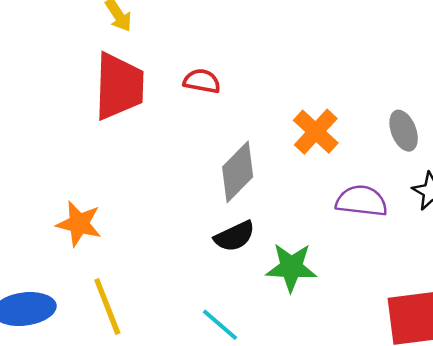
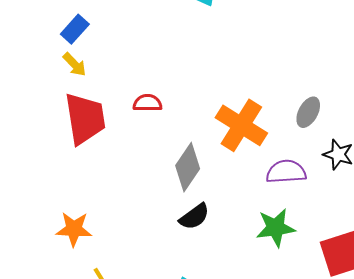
gray ellipse: (404, 131) -> (308, 112), turned 60
orange cross: (316, 132) -> (241, 125), size x1.4
green star: (291, 267) -> (276, 228), moved

